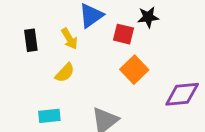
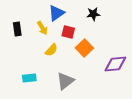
red square: (123, 34) -> (68, 32), moved
yellow semicircle: (65, 73) -> (51, 50), moved

